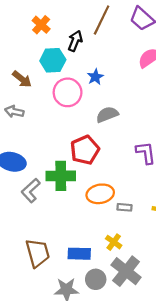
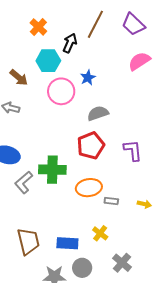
red pentagon: (85, 150) -> (91, 146), moved
gray cross: (126, 271) -> (122, 263), moved, size x0.7

